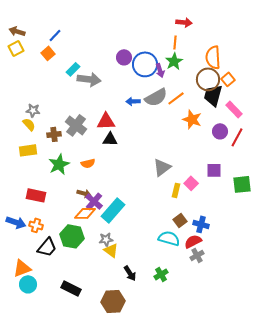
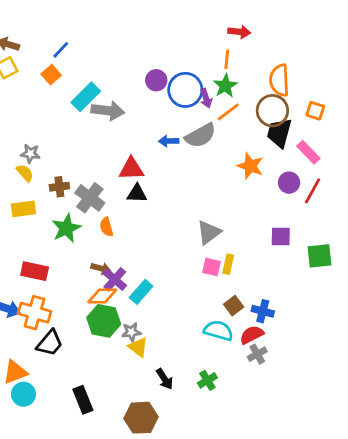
cyan rectangle: (73, 69) -> (86, 97), size x1.5
orange square: (228, 79) -> (315, 111), moved, turned -32
orange line: (176, 98) -> (228, 112), moved
gray cross: (76, 125) -> (90, 198), moved
orange semicircle: (88, 163) -> (106, 227), turned 88
pink square: (191, 183) -> (212, 267), moved, turned -32
cyan rectangle: (113, 210) -> (141, 292), size x0.7
orange cross: (36, 225) -> (35, 313), size x1.6
green hexagon: (72, 236) -> (104, 321), moved
black rectangle: (71, 288) -> (83, 400), turned 42

